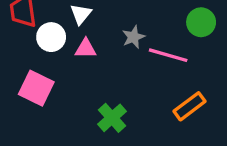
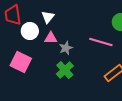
gray star: (133, 37) -> (66, 48), moved
green cross: (112, 118) -> (65, 70), moved

